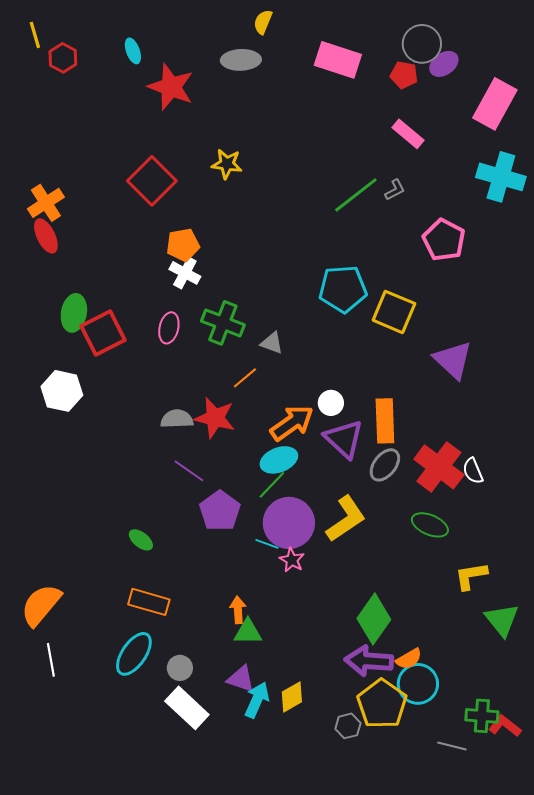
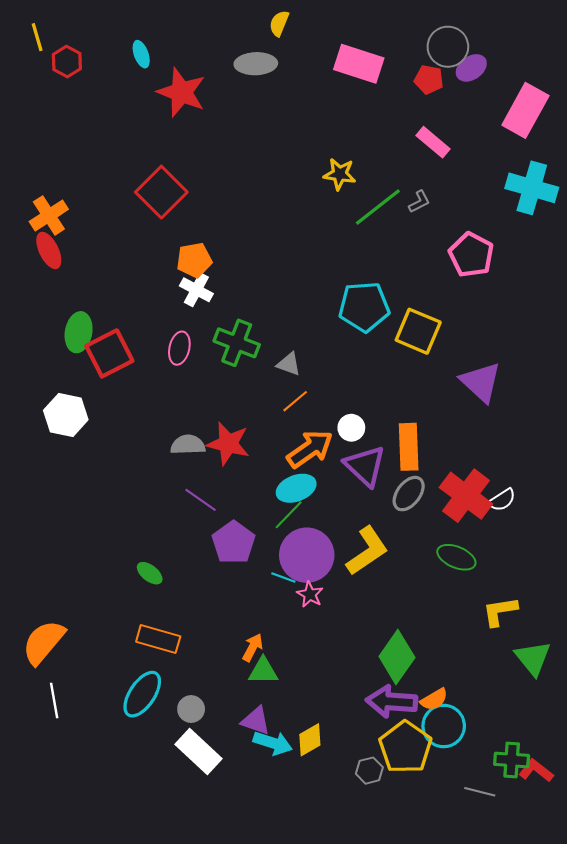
yellow star: (227, 164) -> (340, 174), moved
orange line: (245, 378) -> (295, 401), moved
white semicircle: (473, 471) -> (502, 500), turned -100
orange arrow: (238, 610) -> (253, 647), turned 32
cyan arrow: (257, 700) -> (273, 743), turned 84

